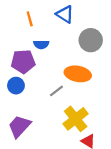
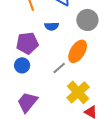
blue semicircle: (41, 44) -> (52, 26), moved
orange ellipse: (78, 74) -> (78, 51), turned -65

